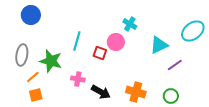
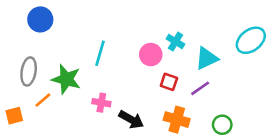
cyan cross: (130, 24) -> (175, 42), moved
red square: (100, 53) -> (169, 82), moved
purple line: (175, 65) -> (200, 88), moved
orange square: (36, 95) -> (14, 116), moved

